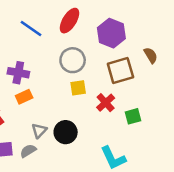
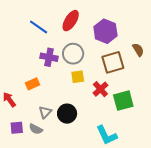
purple cross: (18, 73) -> (49, 57), moved
green square: (133, 116) -> (123, 101), size x1.5
gray semicircle: (28, 151) -> (36, 129), turned -120

